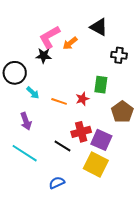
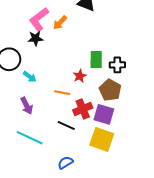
black cross: (119, 55) -> (117, 65), moved
orange line: (59, 101) -> (62, 93), moved
brown pentagon: (122, 112) -> (110, 90), moved

